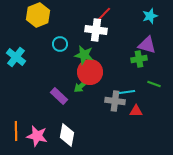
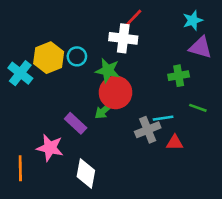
yellow hexagon: (38, 15) -> (49, 58), moved
purple triangle: (147, 45) -> (200, 47), moved
gray cross: (115, 101) -> (148, 130), turned -30
pink star: (37, 136) -> (50, 148), moved

